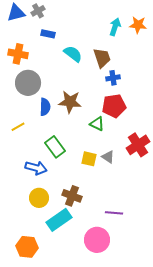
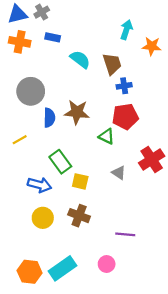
orange star: (138, 25) -> (152, 46), moved
orange cross: (18, 54) -> (20, 42), moved
yellow square: (89, 159) -> (80, 181), moved
cyan rectangle: (59, 220) -> (63, 268), moved
pink circle: (97, 240) -> (107, 264), size x0.6

